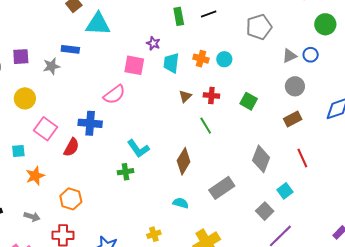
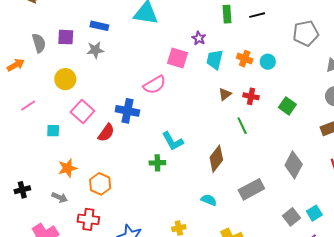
blue rectangle: (70, 49) -> (99, 26), moved
orange star: (35, 176) -> (68, 168), moved
cyan square: (285, 191) -> (314, 213), moved

